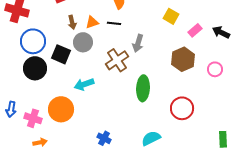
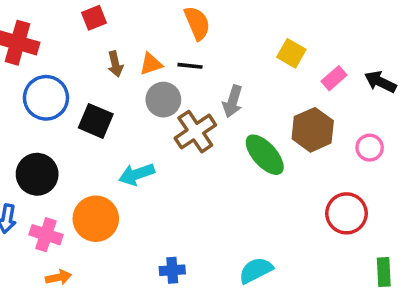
gray circle: (83, 42) -> (163, 100), moved
black circle: (35, 68) -> (37, 174), moved
green ellipse: (143, 88) -> (265, 155), moved, turned -45
red circle: (182, 108) -> (346, 213), moved
blue cross: (104, 138) -> (172, 270), turned -32

